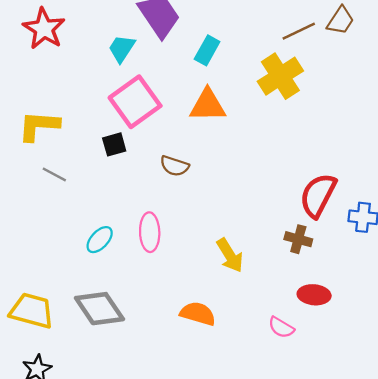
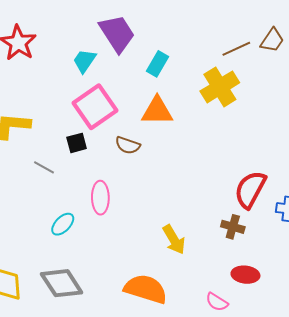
brown semicircle: (174, 166) -> (128, 145), moved
gray line: (54, 174) -> (44, 167), moved
pink ellipse: (150, 232) -> (100, 198), moved
orange semicircle: (198, 314) -> (146, 289), size x1.4

